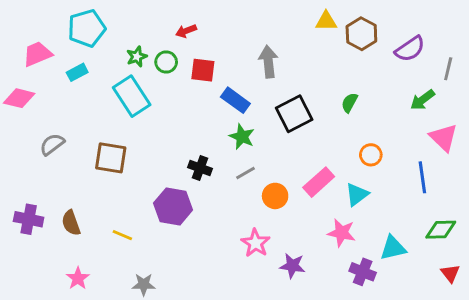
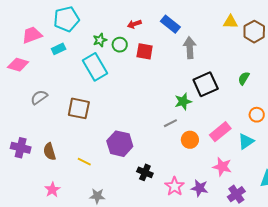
blue rectangle: (235, 100) -> (170, 24), moved
green star: (242, 137) -> (183, 102), moved, turned 30
black cross: (200, 168) -> (145, 172), moved
pink star: (341, 233) -> (222, 167), moved
pink star: (255, 243) -> (175, 186), moved
purple cross: (363, 272) -> (236, 194), moved, turned 30

